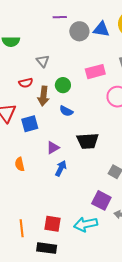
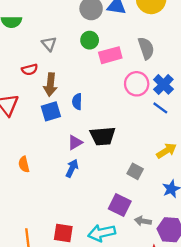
green circle: (63, 85) -> (90, 40), moved
blue semicircle: (66, 111) -> (77, 102), turned 64
blue square: (30, 124) -> (51, 111), moved
purple triangle: (53, 148) -> (75, 142), moved

